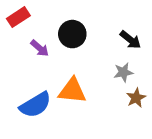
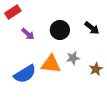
black circle: (72, 34) -> (60, 30), moved
gray star: (123, 72) -> (73, 58), moved

